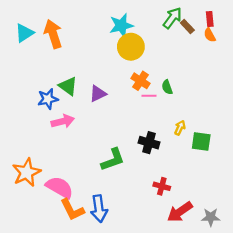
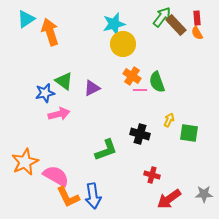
brown rectangle: (187, 26) -> (176, 25), size x1.5
cyan triangle: (24, 33) -> (26, 19), moved
green semicircle: (167, 87) -> (157, 82), size x1.5
gray star: (211, 217) -> (204, 194), moved

